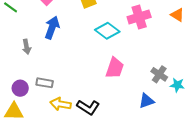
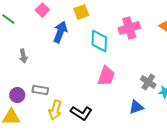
blue arrow: (52, 28) -> (60, 32), moved
cyan diamond: (107, 31) -> (99, 41), turned 55
yellow arrow: (61, 104) -> (55, 110), turned -84

